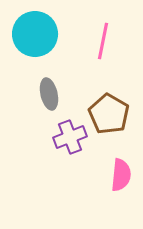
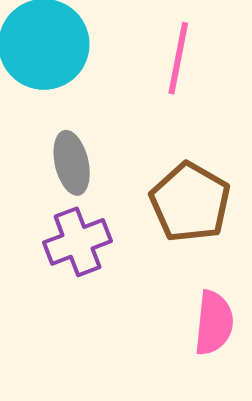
purple cross: (70, 137) -> (78, 242), moved

